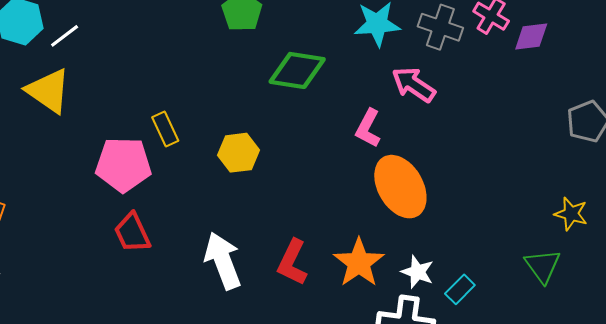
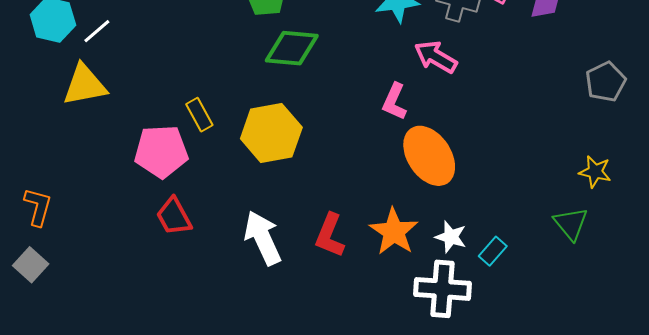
green diamond: (297, 70) -> (292, 48), moved
yellow triangle: (48, 91) -> (85, 85), turned -42
yellow hexagon: (239, 153) -> (271, 133), size x1.5

